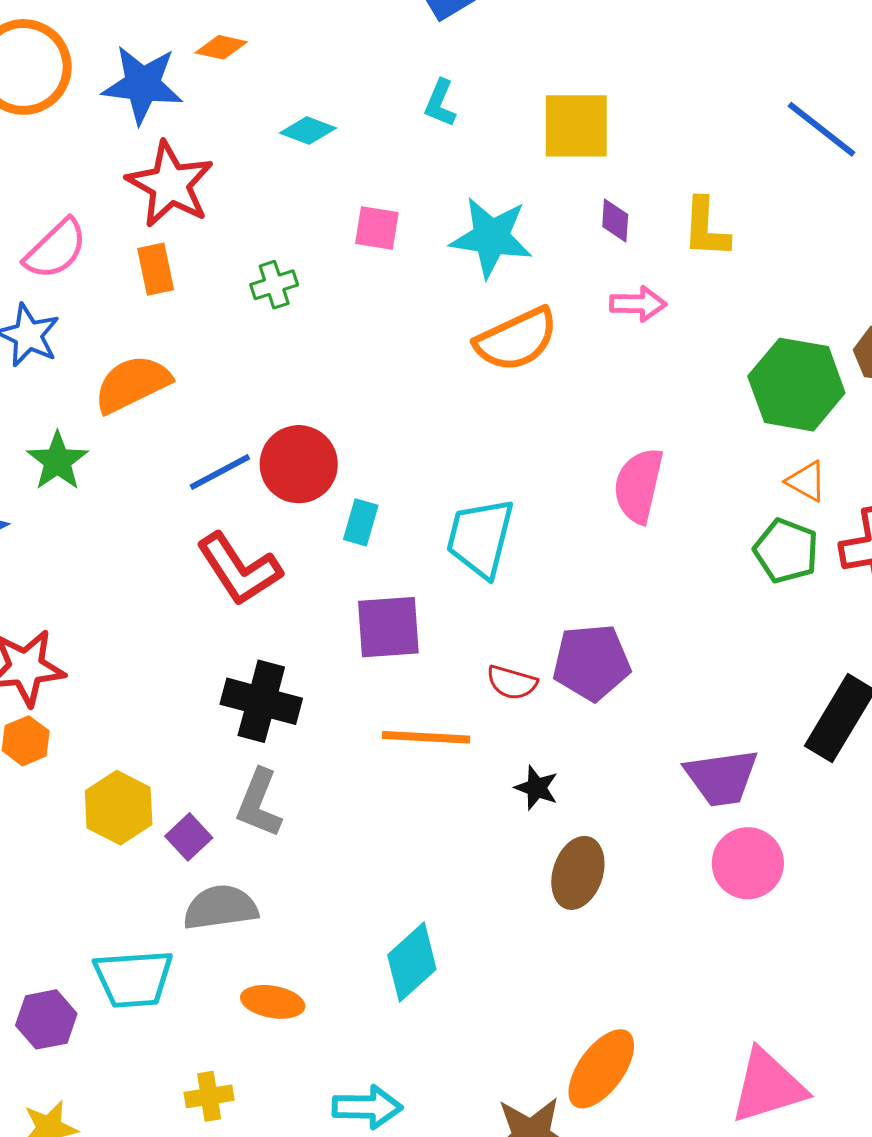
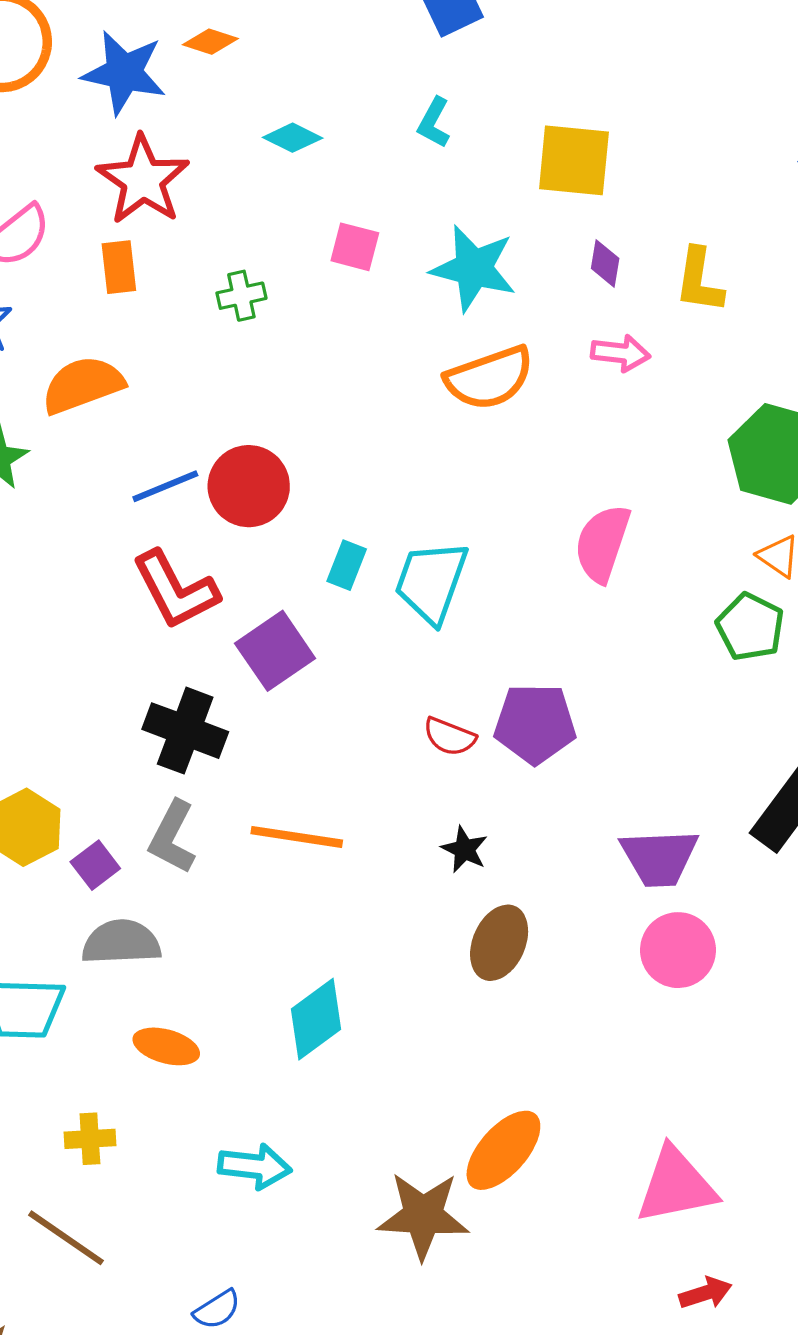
cyan rectangle: (361, 522) -> (347, 565), moved
purple square: (388, 627) -> (275, 651), moved, turned -36
orange line: (426, 737) -> (297, 837), moved

